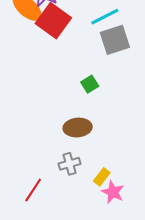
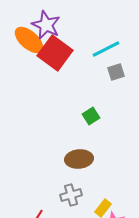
gray square: (115, 40) -> (116, 72), size x0.6

